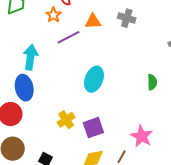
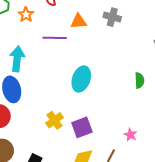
orange star: (53, 15) -> (26, 15), moved
purple line: (69, 37) -> (55, 38), turned 30
pink star: (142, 136) -> (130, 135), size x0.6

